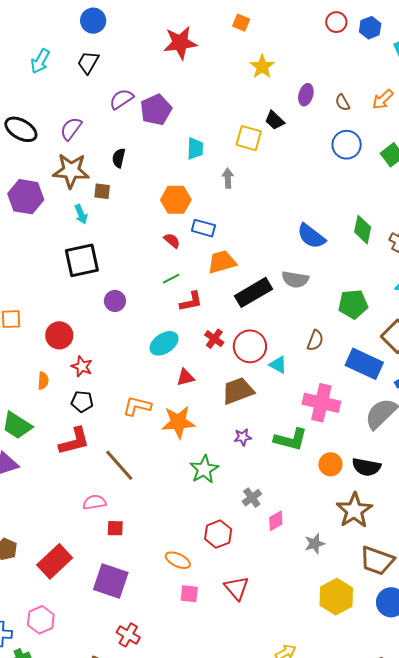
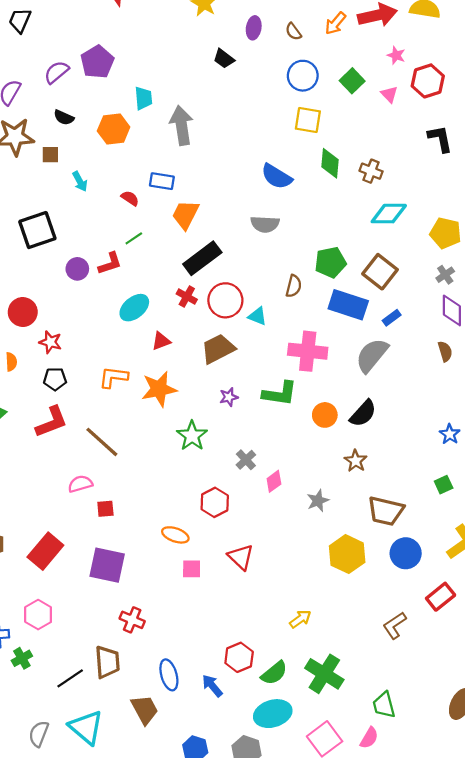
purple semicircle: (121, 99) -> (56, 72), moved
yellow square: (249, 138) -> (308, 120), moved
black semicircle: (119, 158) -> (64, 117), turned -72
gray arrow: (228, 178) -> (182, 125), size x1.8
orange hexagon: (176, 200) -> (114, 129), moved
cyan arrow: (81, 214) -> (80, 181), moved
orange trapezoid: (222, 262) -> (185, 215), turned -40
black rectangle: (254, 292) -> (202, 258), moved
red L-shape: (191, 302) -> (110, 263), moved
green pentagon: (353, 304) -> (330, 262), moved
black semicircle: (366, 467) -> (363, 413), turned -52
brown star: (354, 510) -> (356, 461), size x0.6

